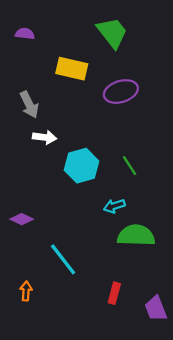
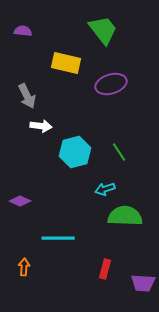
cyan line: (63, 259) -> (58, 238), turned -52
purple trapezoid: (156, 308) -> (143, 283), turned -65

